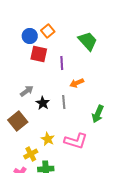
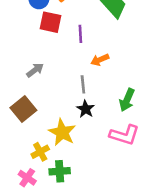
black star: (43, 103) -> (86, 109), moved
yellow star: (48, 139) -> (62, 132), size x1.5
pink L-shape: (76, 141) -> (124, 135), moved

